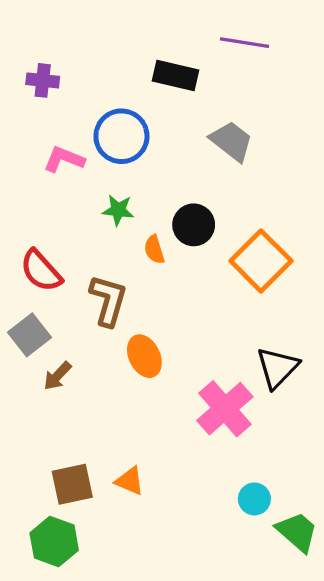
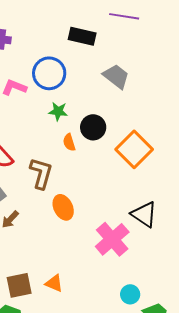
green star: (118, 210) -> (58, 111), moved
black triangle: (277, 368) -> (144, 214), turned -40

